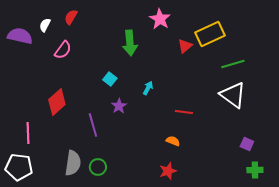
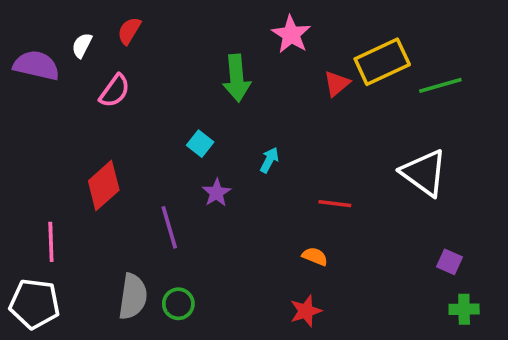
green line: (233, 64) -> (440, 85), moved

